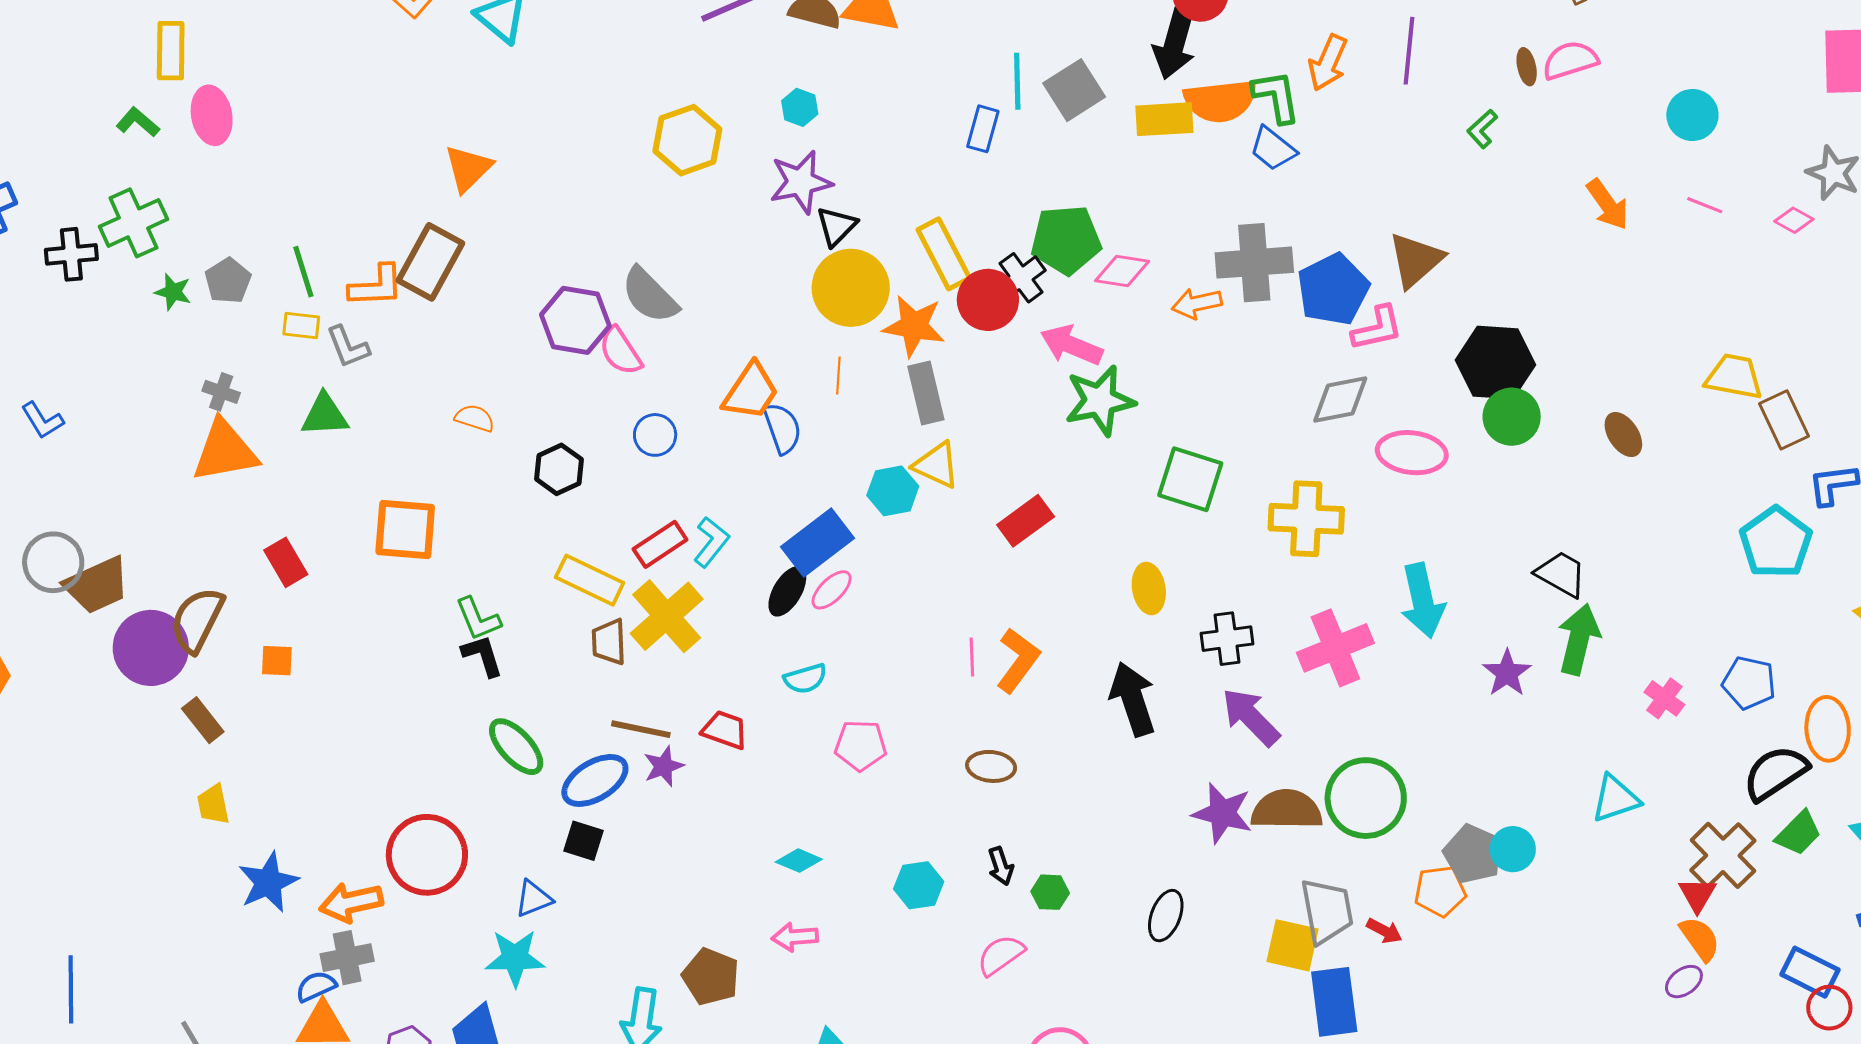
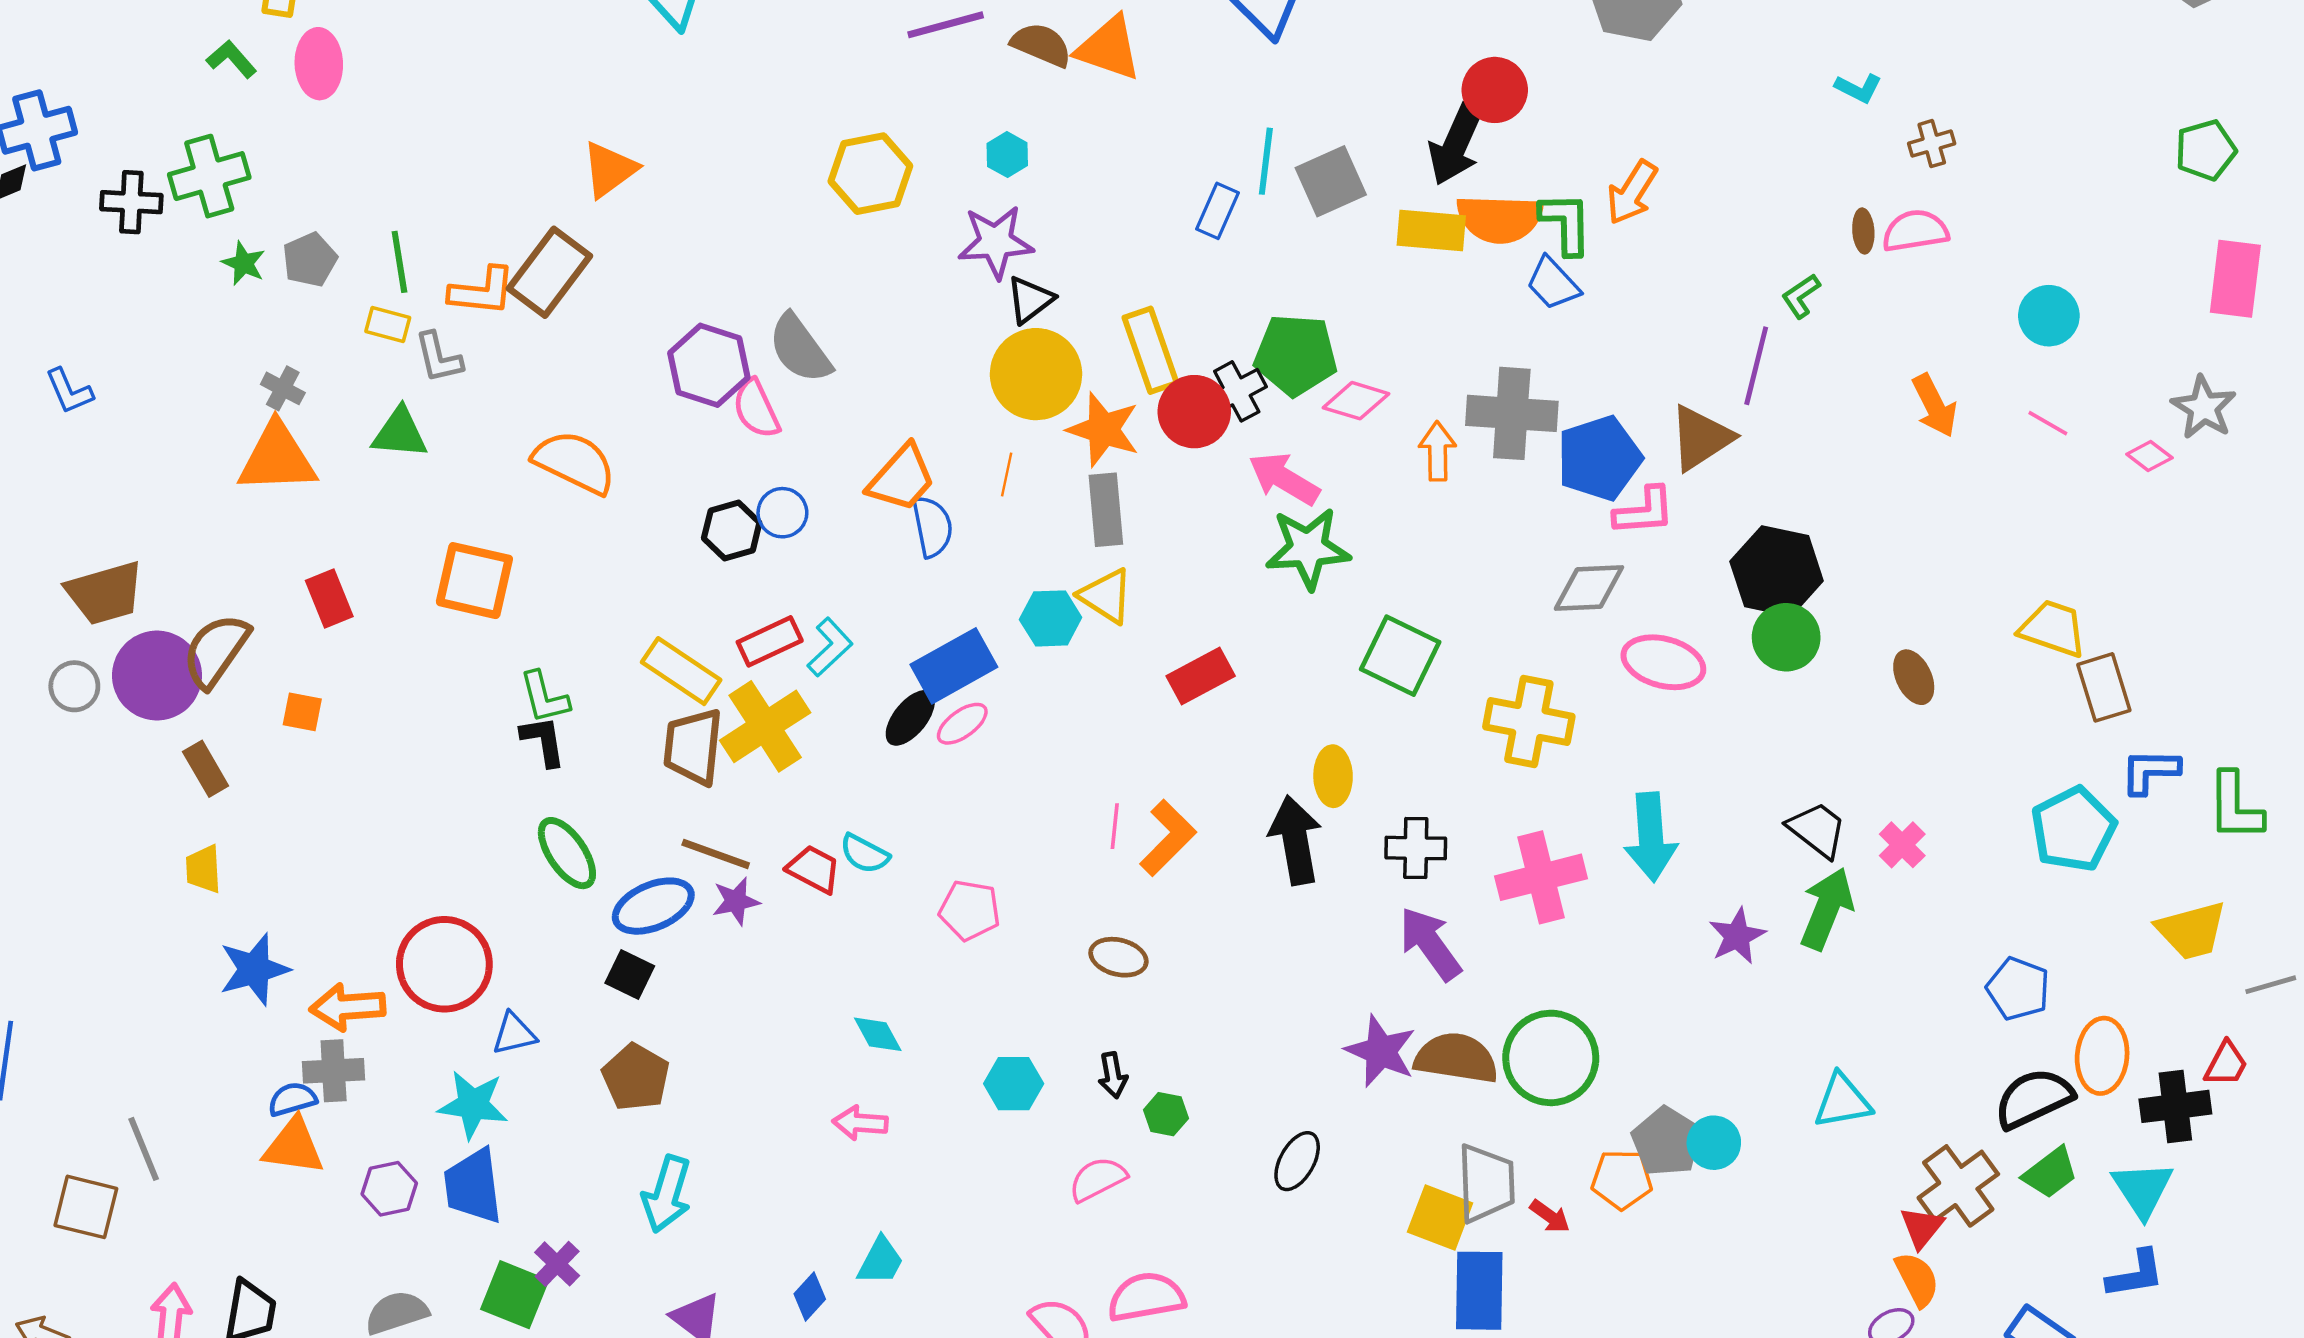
purple line: (1409, 51) -> (1756, 366), moved
orange arrow: (1197, 303) -> (1438, 451), turned 93
orange semicircle: (475, 418) -> (575, 462), size x1.8
black hexagon: (559, 469) -> (732, 530), moved
gray circle: (53, 562) -> (74, 686), moved, size x0.7
brown trapezoid: (609, 642) -> (693, 747), size x1.4
cyan semicircle: (805, 679) -> (864, 854), moved, turned 36
pink cross: (1664, 698) -> (1902, 845), moved
black arrow: (1133, 699) -> (1295, 840), moved
cyan diamond: (799, 861) -> (878, 1034), turned 30
blue triangle: (534, 899) -> (514, 1034), moved
cyan star: (515, 958) -> (473, 1105), moved
brown pentagon: (711, 977) -> (636, 1077), moved

